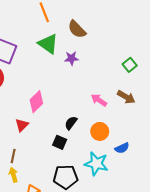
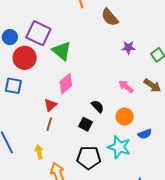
green triangle: (48, 44) -> (62, 51), moved
purple star: (72, 58) -> (128, 48), moved
black semicircle: (71, 123) -> (98, 106), turned 96
brown line: (13, 156) -> (49, 124), moved

